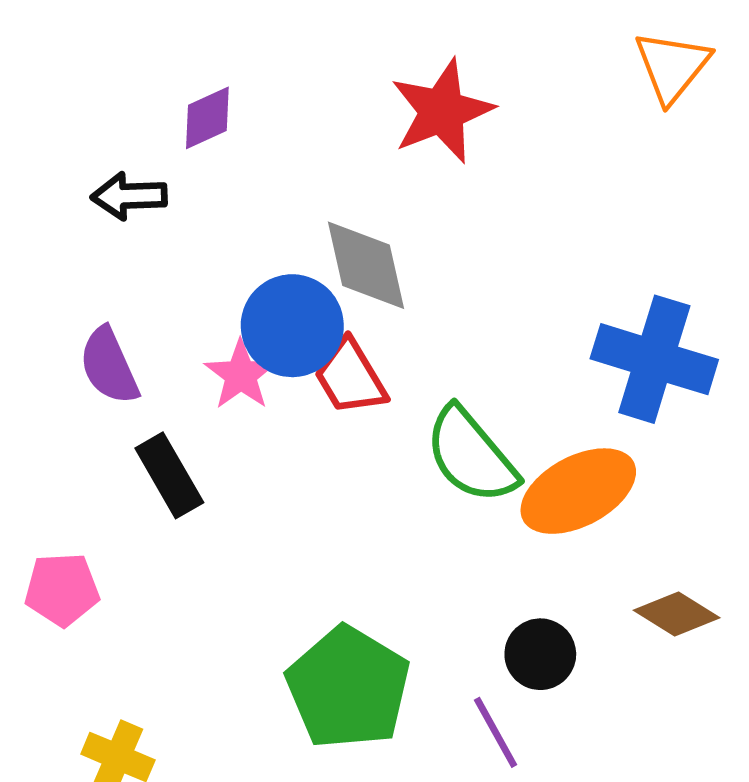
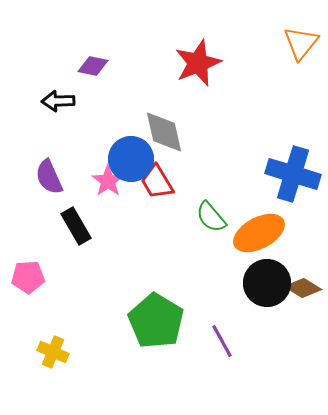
purple diamond: (207, 118) -> (93, 66), turned 36
green semicircle: (471, 455) -> (211, 217), size x0.7
black circle: (540, 654) -> (267, 283), moved, size x1.5

